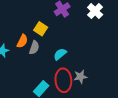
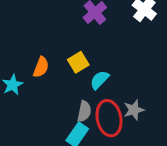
yellow square: (41, 29) -> (78, 62), moved, turned 32
gray semicircle: (34, 48) -> (84, 111), moved

